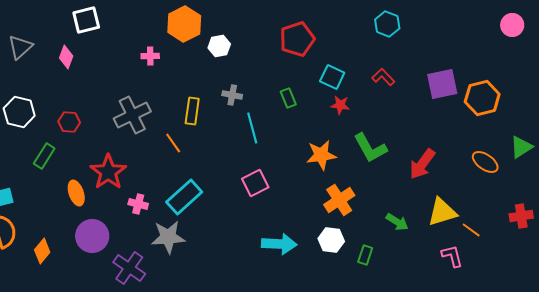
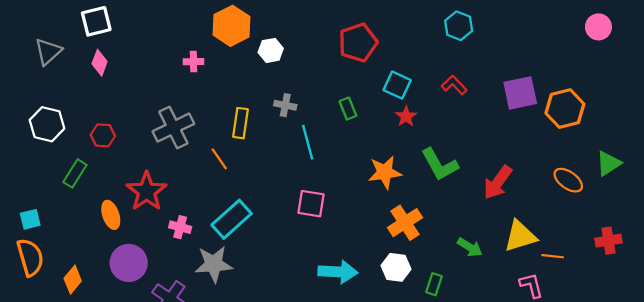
white square: (86, 20) -> (96, 21), moved
red star: (340, 105) -> (406, 116), turned 30
pink square: (255, 183) -> (311, 204), turned 36
orange line: (471, 230) -> (553, 256), turned -30

